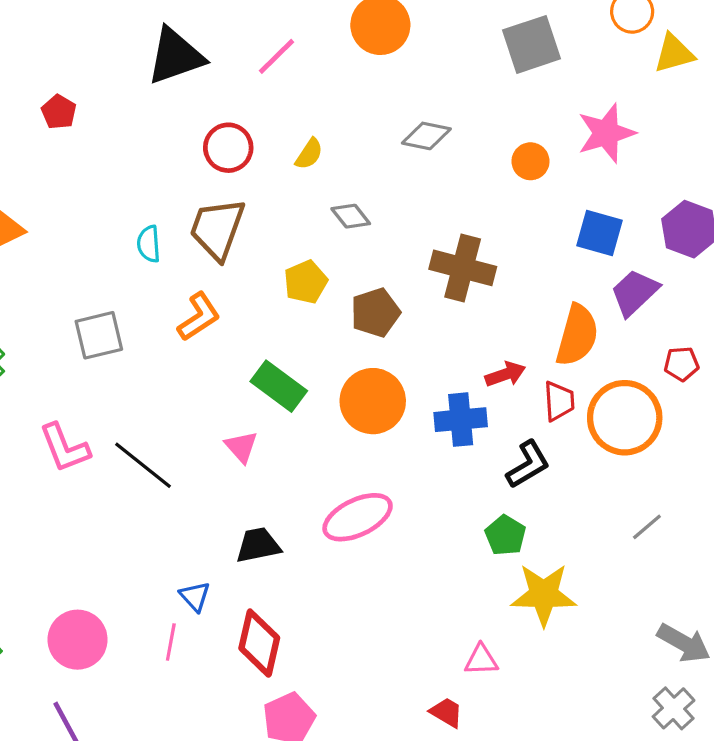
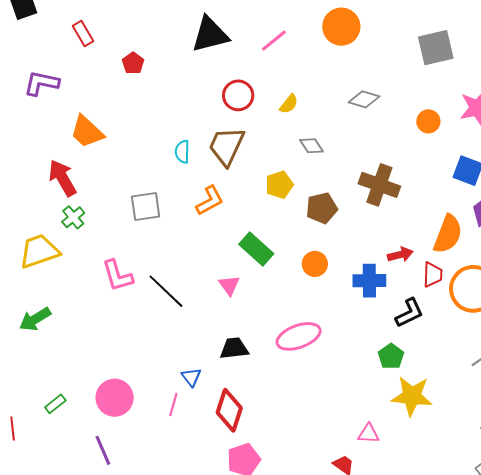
orange circle: (373, 401) -> (315, 264), size x0.6

